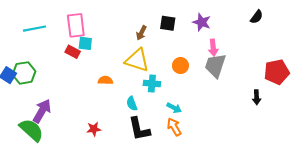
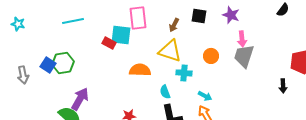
pink rectangle: (76, 25) -> (138, 18), moved
cyan square: (85, 43) -> (121, 35), size x1.5
orange semicircle: (105, 80) -> (140, 70), size x1.5

